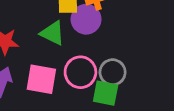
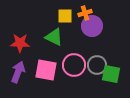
purple circle: (86, 19) -> (92, 26), moved
green square: (106, 93) -> (111, 74), moved

